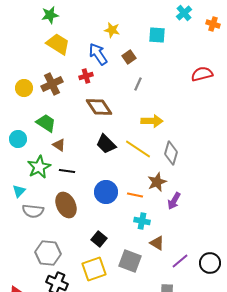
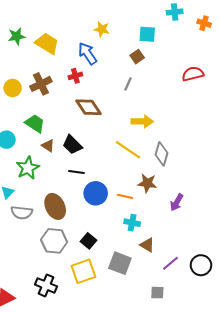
cyan cross: (184, 13) -> (175, 12), turned 35
green star: (50, 15) -> (17, 36), moved
brown square: (129, 57) -> (137, 57), moved
black trapezoid: (106, 144) -> (72, 145), moved
black line: (67, 171) -> (76, 172), moved
brown star: (157, 182) -> (147, 183), turned 30
purple arrow: (174, 201) -> (177, 202), moved
gray hexagon: (48, 253) -> (54, 241), moved

